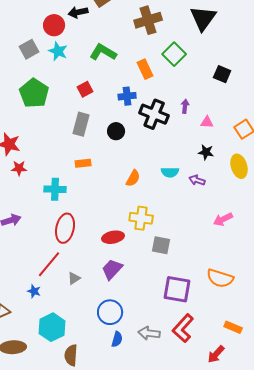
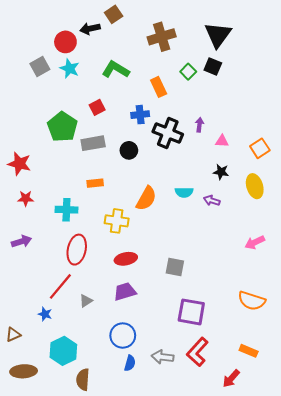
green square: (174, 54) -> (188, 72), size x0.7
black square: (222, 74) -> (213, 66), moved
green pentagon: (34, 93) -> (62, 127), moved
gray rectangle: (81, 124) -> (93, 143), turned 65
red star: (19, 168) -> (26, 198), moved
orange semicircle: (133, 178) -> (146, 198), size x1.4
yellow cross: (141, 218) -> (117, 221), moved
pink arrow: (223, 219) -> (255, 242), moved
purple trapezoid: (112, 269) -> (125, 292), turned 30
orange semicircle: (220, 278) -> (252, 301), moved

